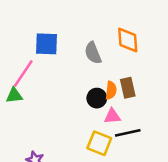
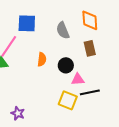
brown rectangle: (128, 88) -> (90, 48), moved
orange semicircle: (111, 90) -> (42, 59), moved

